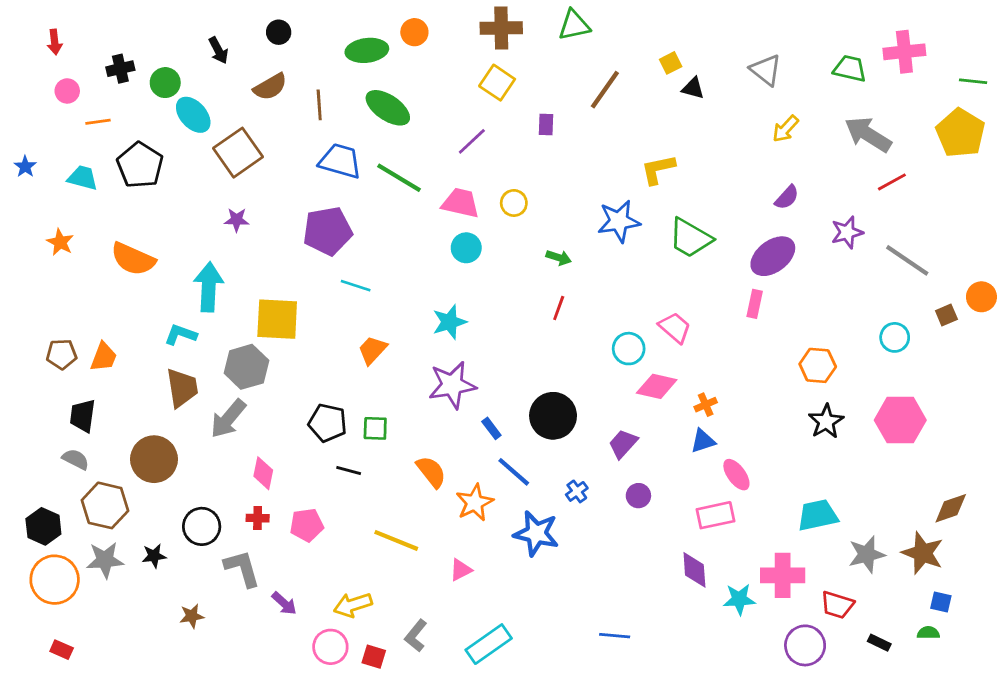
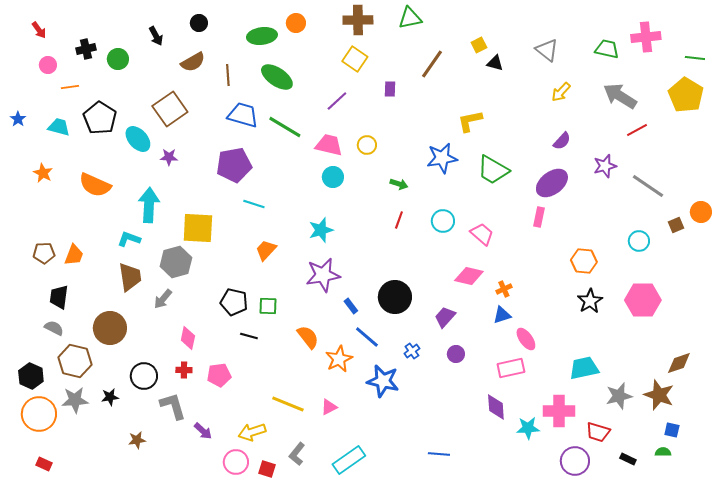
red arrow: (55, 42) -> (39, 30), turned -30
cyan ellipse: (193, 115) -> (138, 139), moved
cyan circle: (629, 349) -> (443, 221), moved
gray arrow: (228, 419) -> (163, 299), size x0.7
yellow line: (396, 540) -> (288, 404), moved

